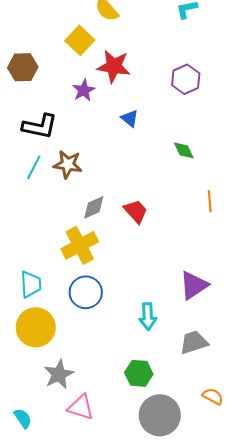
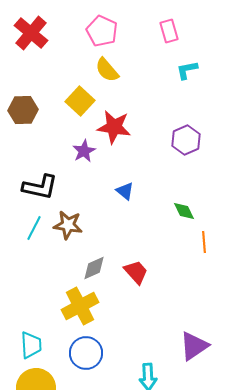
brown hexagon: (23, 67) -> (23, 110), moved
blue triangle: (130, 118) -> (125, 191), moved
orange line: (210, 201) -> (204, 242), moved

